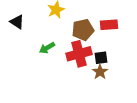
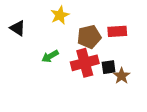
brown star: (100, 72) -> (122, 76), moved

